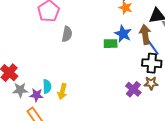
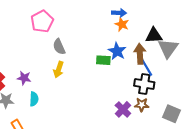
gray semicircle: (67, 34) -> (59, 47), turned 140
yellow arrow: (62, 91) -> (59, 69), moved
purple star: (37, 95) -> (24, 78), moved

